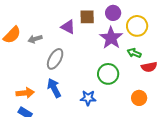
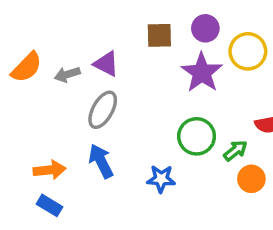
purple triangle: (68, 27) -> (106, 64), moved
green arrow: (134, 53) -> (235, 150), moved, turned 120

